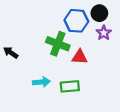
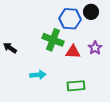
purple star: (104, 33) -> (95, 48), moved
green rectangle: (70, 86) -> (76, 86), moved

